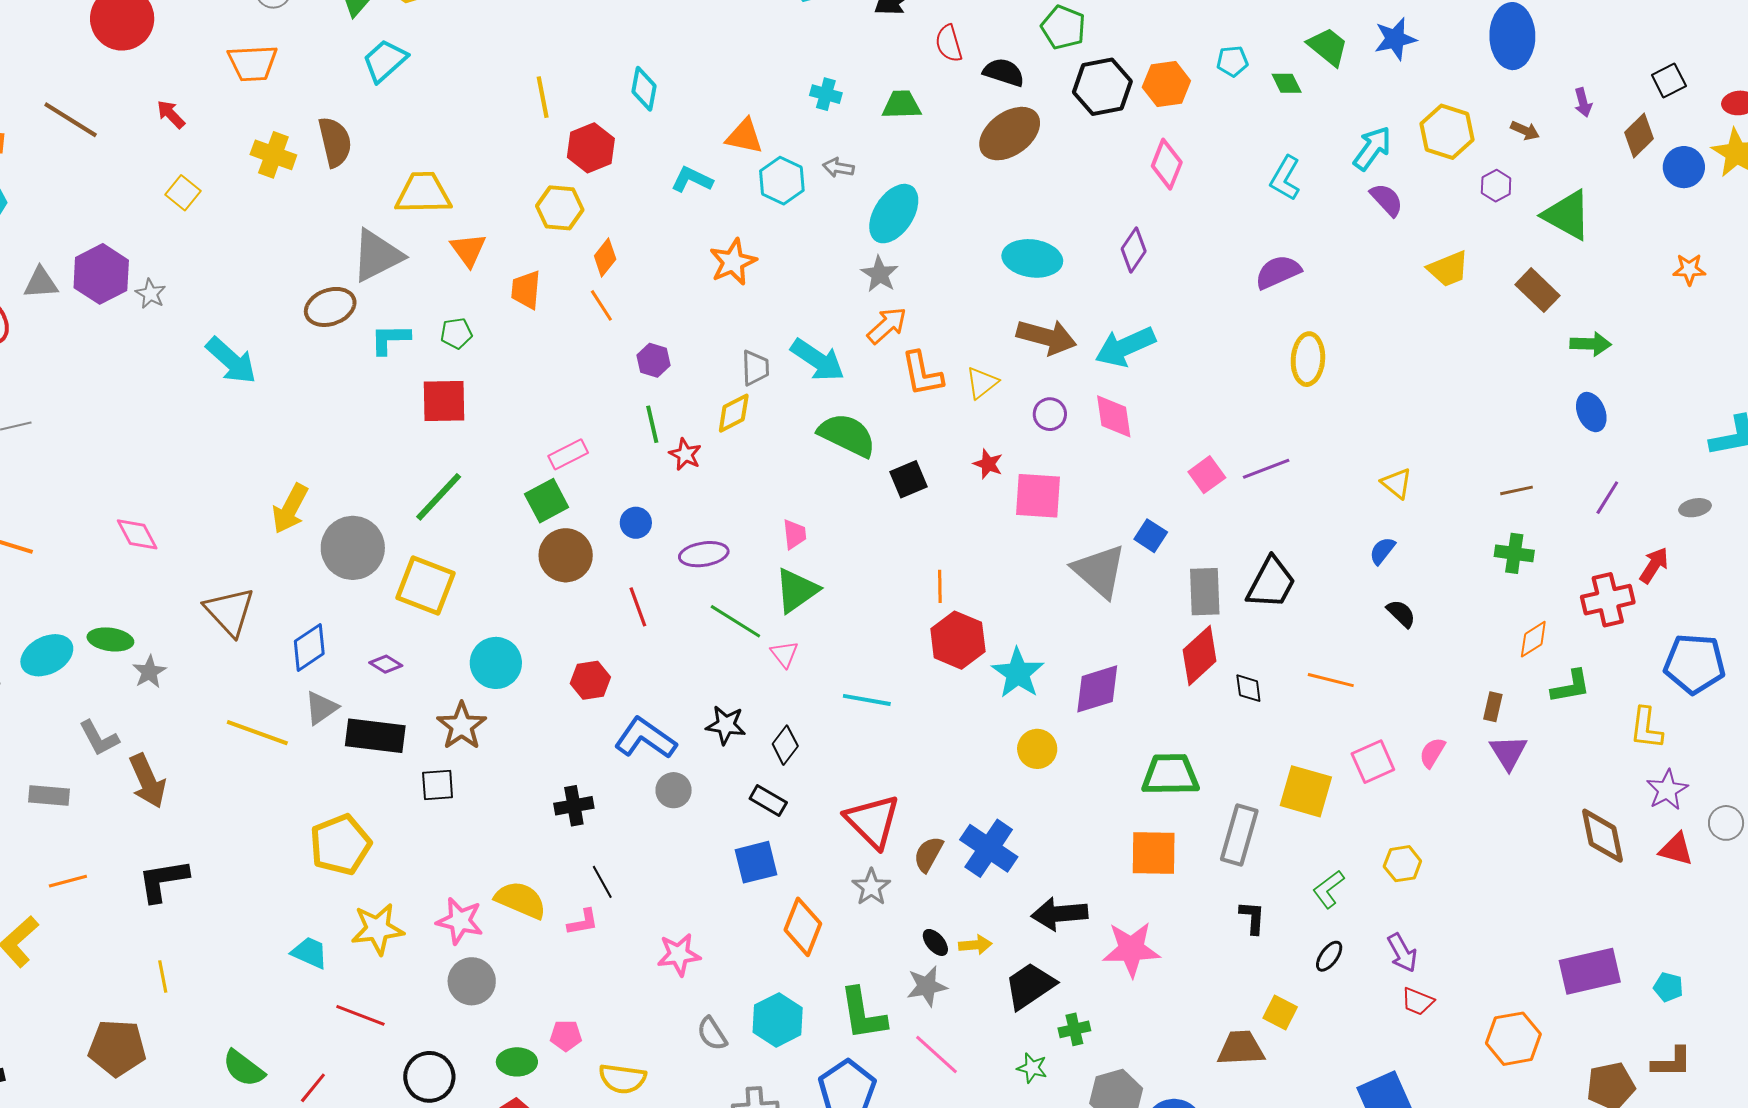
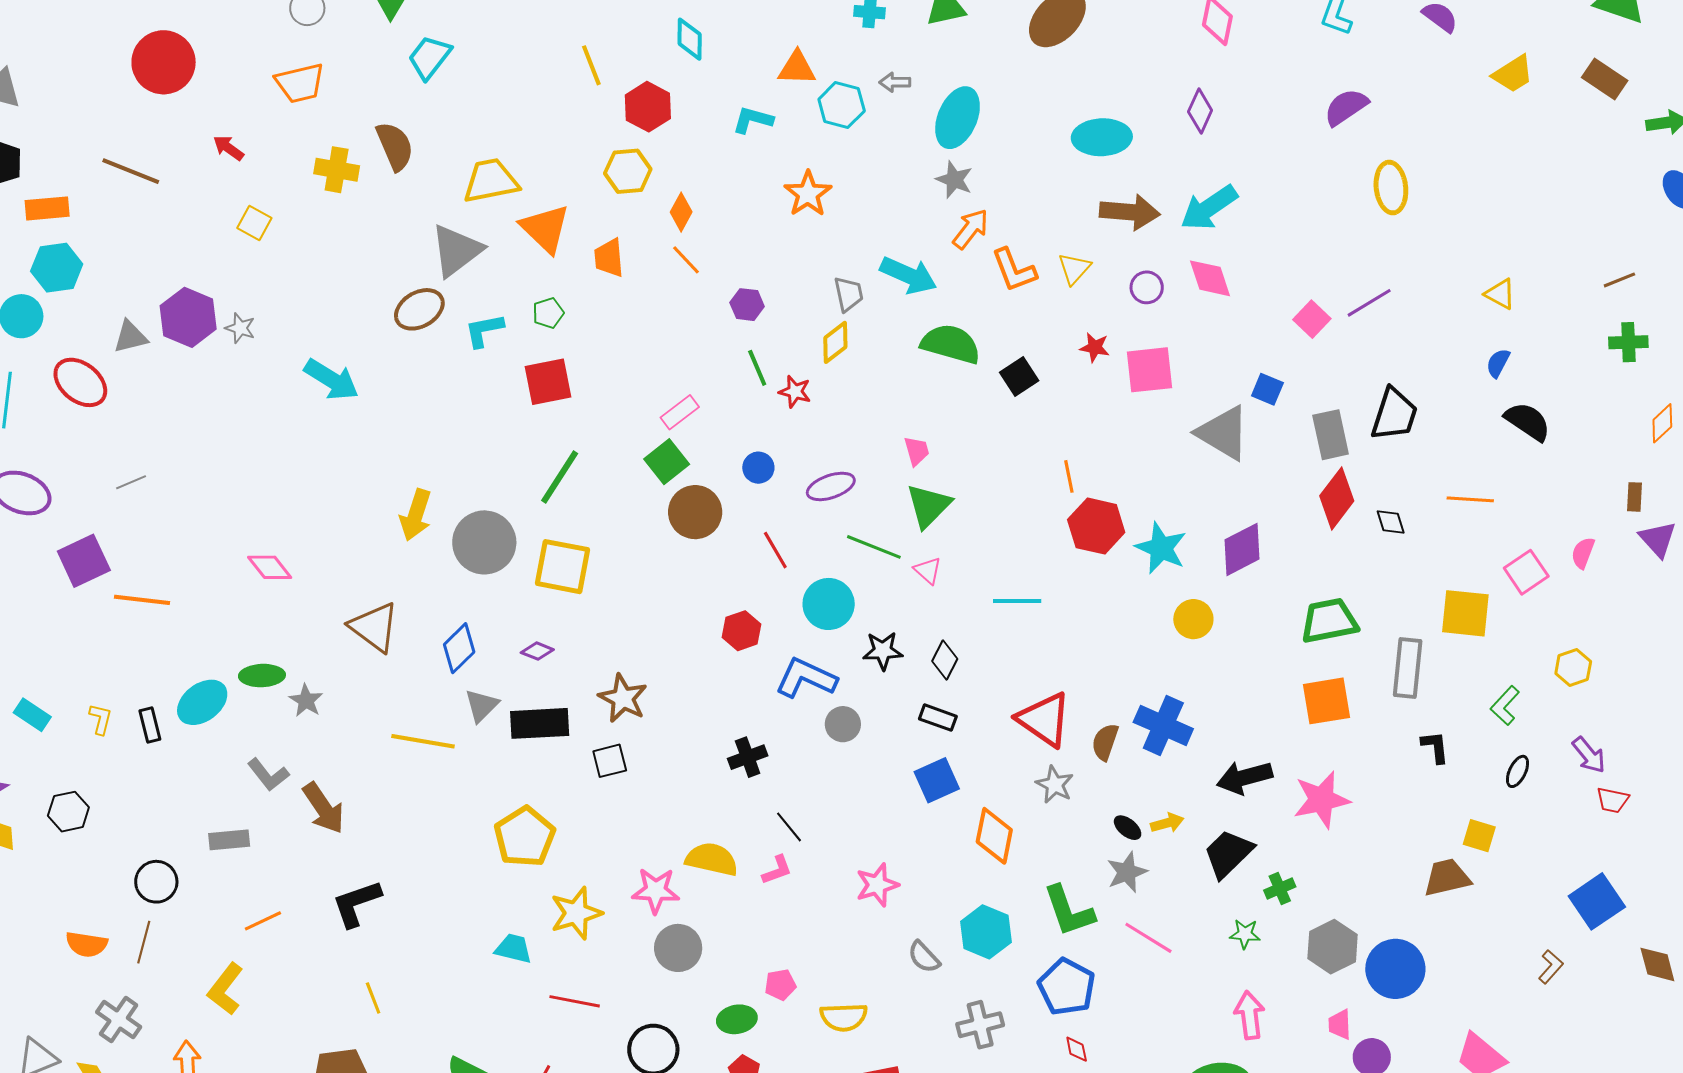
orange triangle: (468, 250) -> (545, 229), size x1.4
black semicircle: (1401, 614) -> (1528, 421), size x1.5
cyan circle: (496, 663) -> (829, 604), moved

